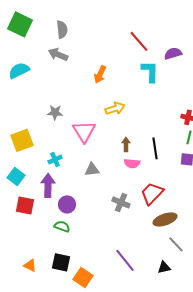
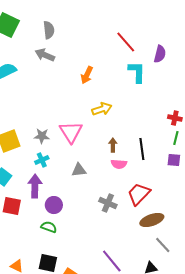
purple semicircle: (173, 53) -> (160, 54), turned 120
gray star: (55, 112) -> (42, 136), moved

